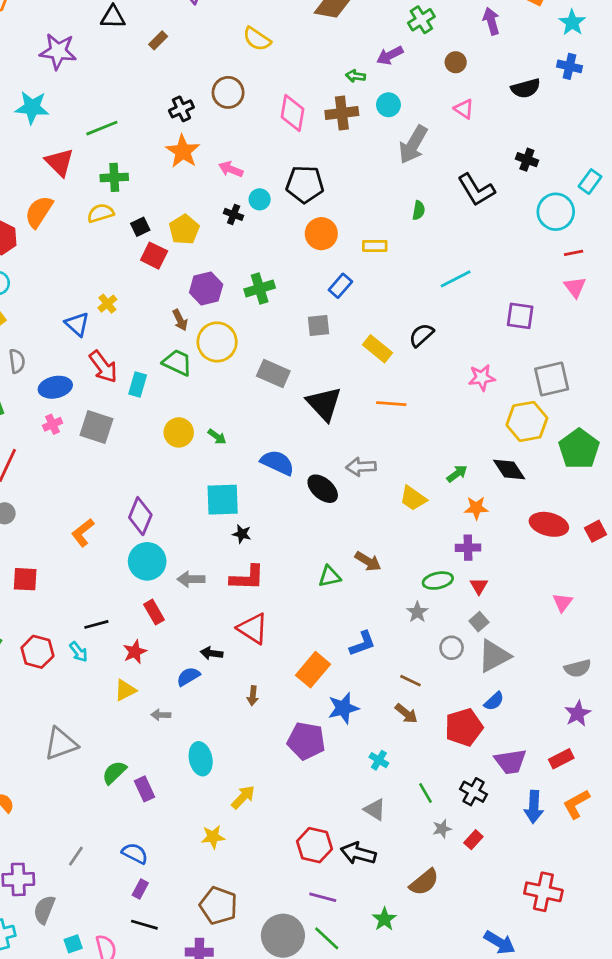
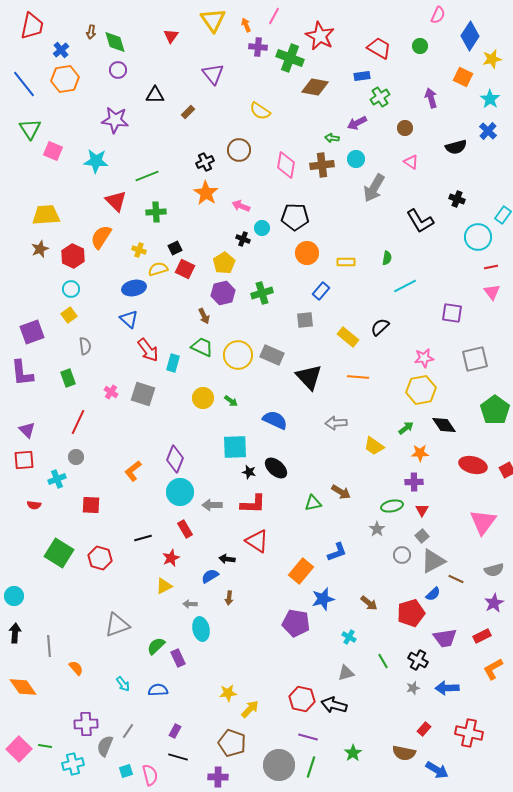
blue cross: (569, 66) -> (488, 131), turned 30
green semicircle: (419, 210) -> (387, 258), moved
yellow semicircle: (101, 213) -> (158, 269), moved
yellow pentagon: (184, 230) -> (224, 263), moved
yellow cross: (107, 304) -> (139, 250), moved, turned -32
yellow circle: (217, 342) -> (238, 355), moved
blue ellipse: (55, 387) -> (134, 288), moved
yellow hexagon: (527, 421) -> (421, 390), moved
pink cross: (53, 424) -> (111, 392), turned -32
black ellipse: (323, 489) -> (276, 468), moved
pink triangle: (563, 602) -> (483, 522), size x1.8
cyan arrow: (79, 652) -> (123, 684), moved
brown line: (410, 681) -> (456, 579), moved
brown arrow: (253, 696) -> (229, 598), moved
cyan ellipse: (201, 759) -> (201, 629), moved
yellow arrow: (243, 797) -> (250, 709), moved
blue arrow: (534, 807) -> (447, 688), moved, turned 85
gray triangle: (375, 810) -> (346, 673), turned -48
gray star: (442, 829) -> (413, 688), moved
red rectangle: (473, 840) -> (424, 729), moved
blue semicircle: (135, 853) -> (158, 690), moved, turned -30
gray line: (76, 856) -> (128, 731), moved
brown semicircle: (424, 882) -> (404, 753), moved, turned 50
green line: (327, 938) -> (311, 767), turned 65

